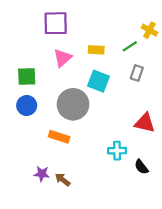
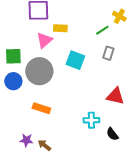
yellow rectangle: (96, 50) -> (60, 28), moved
gray circle: (73, 104) -> (39, 71), moved

